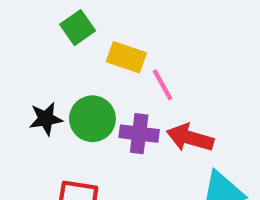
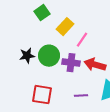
yellow rectangle: (126, 57) -> (65, 27), turned -66
pink line: (162, 85) -> (82, 40), turned 63

